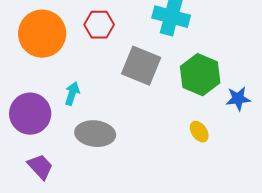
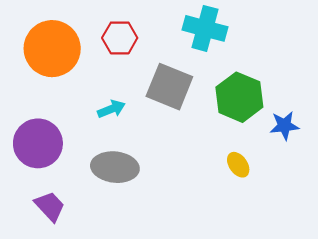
cyan arrow: (72, 94) -> (111, 109), moved, turned 50

